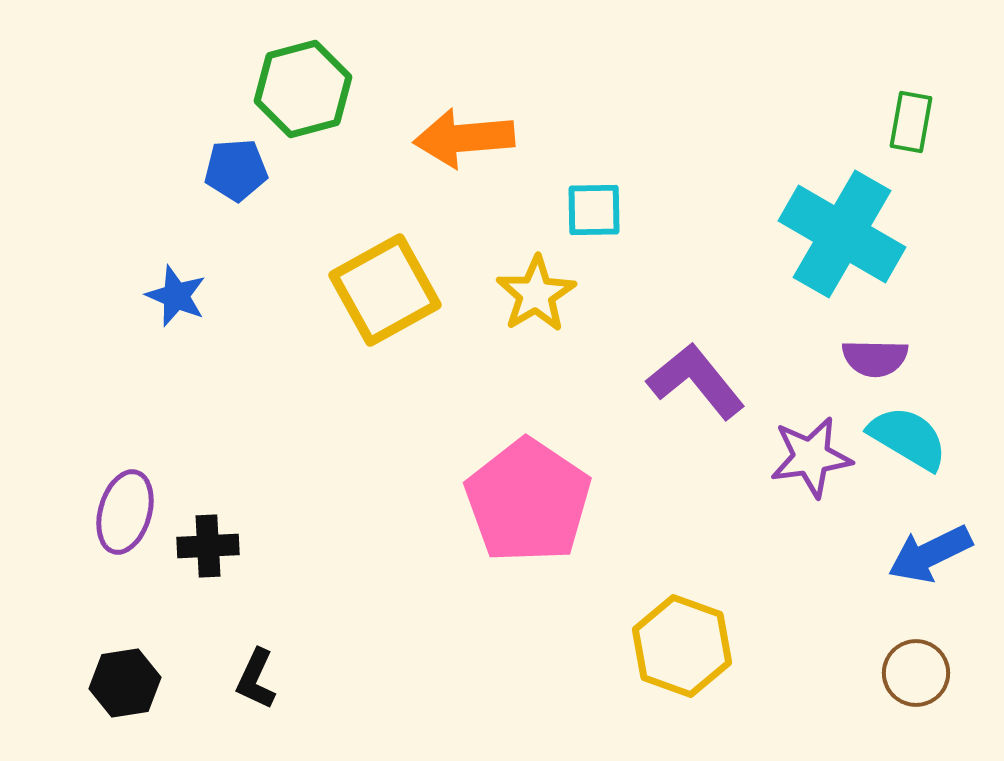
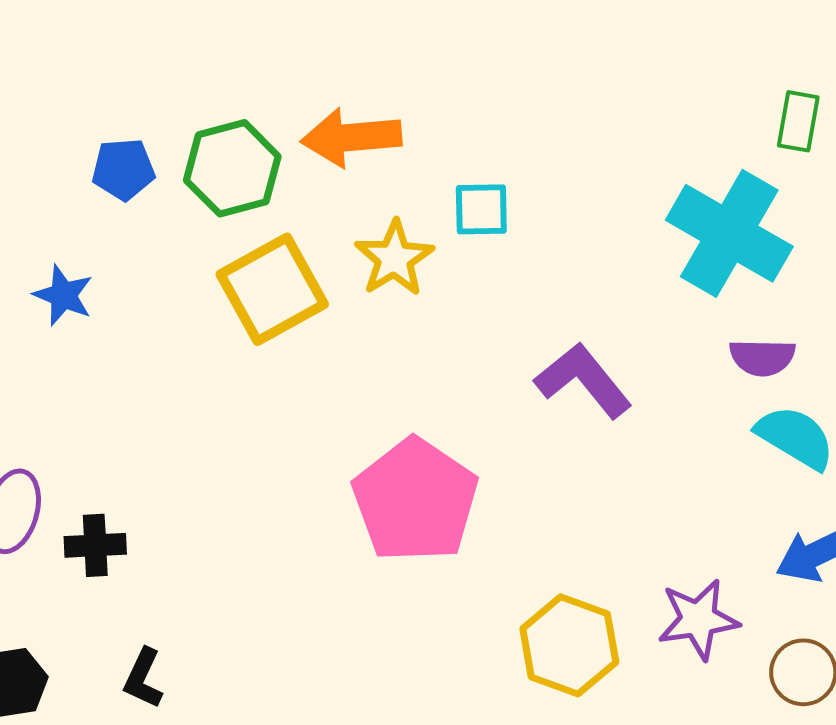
green hexagon: (303, 89) -> (232, 168), moved
yellow star: (536, 294) -> (394, 258), moved
purple star: (811, 457) -> (698, 619), moved

